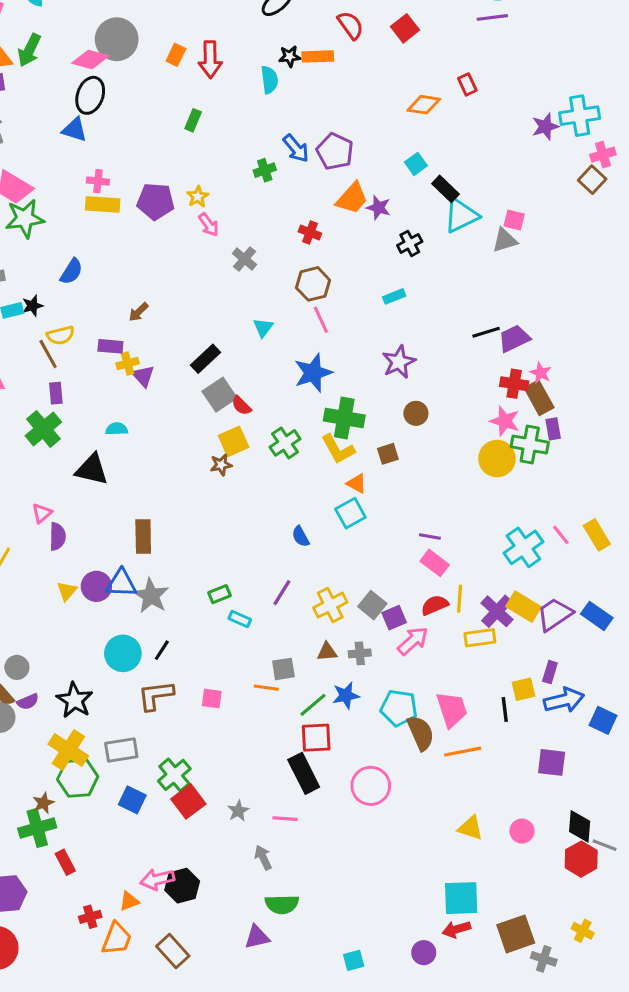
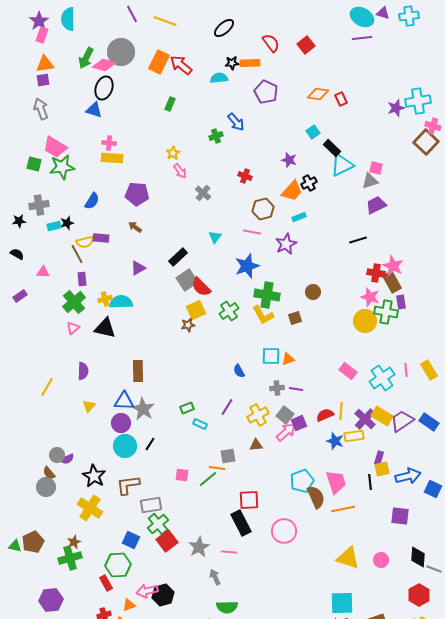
green arrow: (29, 50) -> (86, 58), moved
orange rectangle: (176, 55) -> (159, 62), size x1.6
red arrow: (210, 60) -> (181, 65), turned 130
cyan semicircle: (269, 80) -> (219, 78), turned -90
red rectangle: (467, 84) -> (341, 99), moved
purple pentagon: (335, 151) -> (266, 92), moved
pink cross: (603, 155) -> (433, 126), turned 35
brown square: (592, 180) -> (426, 142), size x1.4
orange trapezoid: (352, 198) -> (292, 191), moved
purple pentagon: (156, 201) -> (137, 194), moved
brown hexagon: (313, 284) -> (263, 209), moved
brown arrow: (138, 312) -> (135, 227), turned 80
pink line: (321, 320) -> (252, 232), turned -54
purple trapezoid: (514, 339) -> (376, 205), moved
purple rectangle: (110, 346) -> (101, 238), moved
purple star: (399, 362) -> (286, 244), moved
yellow cross: (128, 363) -> (105, 299), moved
pink star: (541, 373) -> (393, 266), size x1.5
purple triangle: (143, 376) -> (138, 268), turned 42
red semicircle: (241, 406) -> (201, 287), size x1.5
cyan semicircle: (117, 429) -> (121, 302), size x1.6
orange triangle: (357, 483) -> (288, 359), moved, turned -48
pink triangle: (42, 513) -> (73, 328), moved
cyan square: (350, 513) -> (271, 356), turned 30
pink line: (561, 535) -> (406, 370), turned 32
purple line: (430, 536) -> (296, 389), moved
pink rectangle: (435, 563) -> (348, 371), moved
purple circle: (96, 586) -> (121, 423), moved
pink arrow: (413, 641) -> (286, 432), moved
gray cross: (360, 653) -> (277, 388), moved
purple rectangle: (550, 672) -> (379, 458), moved
brown L-shape: (156, 695) -> (128, 485), moved
blue star: (346, 695) -> (335, 441), moved, turned 30
purple semicircle: (28, 702) -> (67, 459), moved
green line: (313, 705) -> (208, 479), moved
cyan pentagon: (399, 708) -> (302, 481), turned -30
gray rectangle: (121, 750) -> (151, 505), moved
green hexagon: (78, 778) -> (118, 565), moved
gray star: (238, 811) -> (199, 547), size x1.5
yellow triangle: (470, 828) -> (348, 558), size x1.4
red hexagon: (581, 859) -> (419, 595), moved
red rectangle: (65, 862) -> (106, 583), moved

